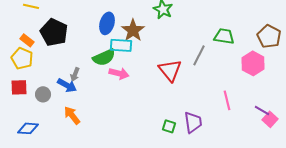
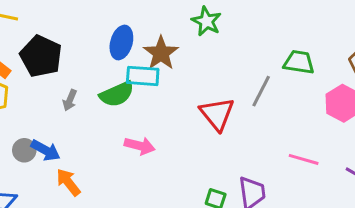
pink arrow: (119, 73) -> (140, 146), moved
gray arrow: (75, 74) -> (70, 100), moved
blue arrow: (67, 85) -> (46, 150), moved
pink line: (227, 100) -> (304, 159), turned -60

